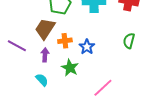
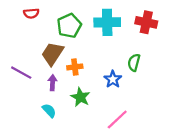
green semicircle: (129, 41) -> (134, 63), moved
blue star: (87, 47) -> (113, 79), moved

